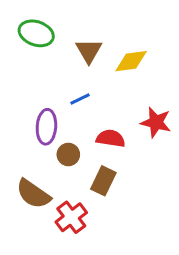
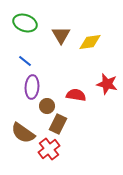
blue line: (80, 99) -> (25, 61), moved, turned 64
brown rectangle: (103, 181) -> (58, 124), moved

